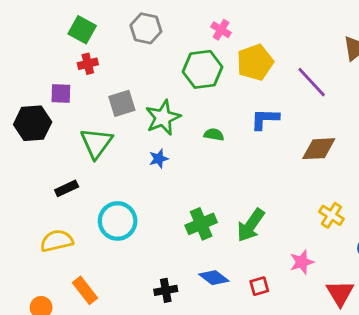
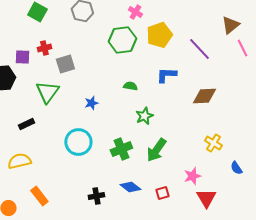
red cross: (88, 64) -> (44, 48), moved
green star: (163, 118) -> (144, 116), moved, size x0.7
cyan circle: (118, 221) -> (78, 142), moved
red triangle: (340, 293) -> (206, 198), moved

